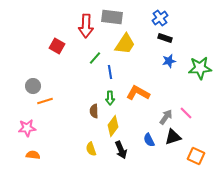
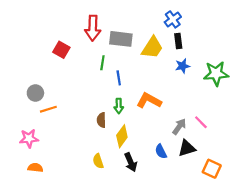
gray rectangle: (112, 17) -> (121, 39), moved
black rectangle: (165, 38) -> (178, 41), turned 64
yellow trapezoid: (125, 44) -> (152, 48), moved
green line: (95, 58) -> (102, 63), turned -32

